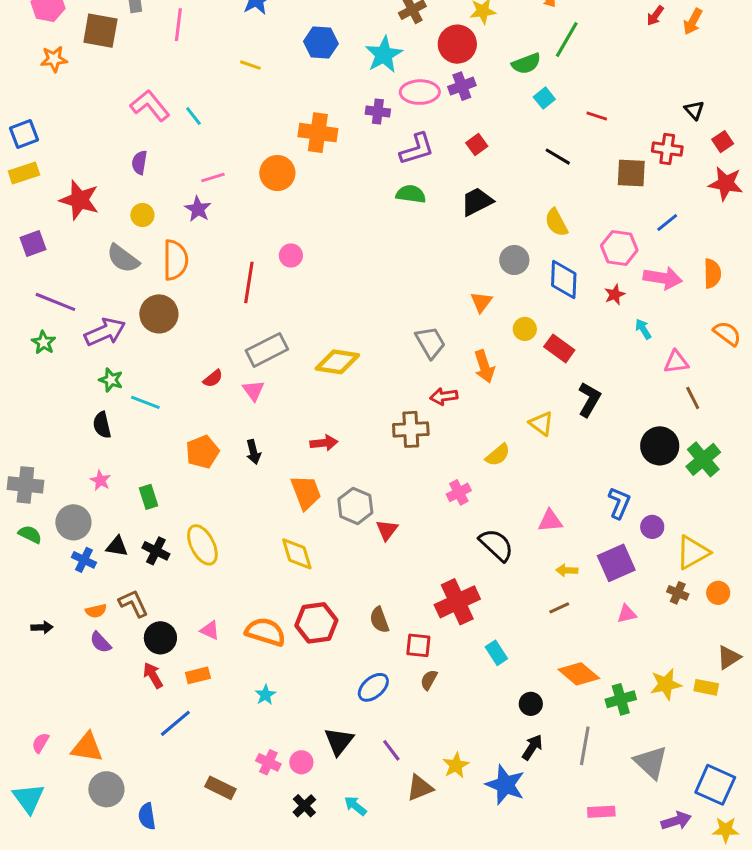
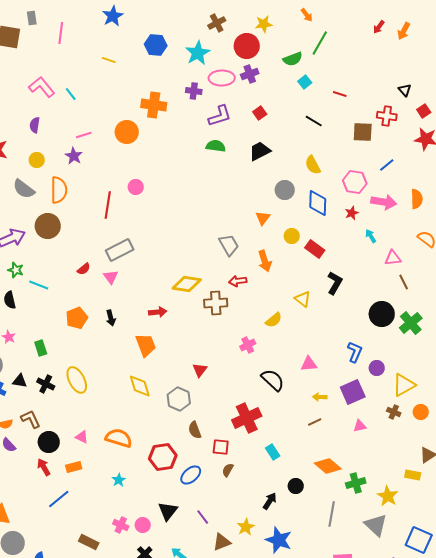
yellow diamond: (337, 362) -> (187, 284), moved
gray hexagon: (355, 506) -> (179, 399), moved
red hexagon: (316, 623) -> (163, 457), moved
yellow star: (666, 684) -> (388, 496), moved, turned -30
black arrow: (532, 747) -> (270, 501), moved

